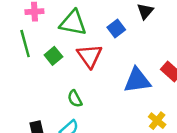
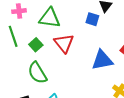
blue square: (116, 29) -> (92, 19), moved, turned -32
green semicircle: (75, 99) -> (37, 73), moved, size x1.6

